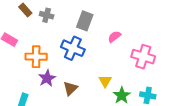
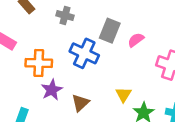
gray cross: (47, 15) -> (65, 15), moved
gray rectangle: (85, 21) -> (110, 31), moved

